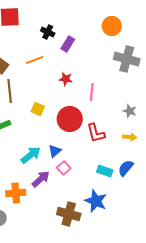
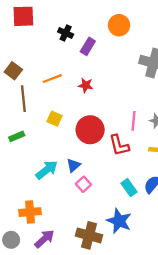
orange circle: (112, 26) -> (119, 25), moved
orange line: (35, 60) -> (52, 79), moved
pink line: (92, 92) -> (133, 121), moved
cyan rectangle: (105, 171) -> (129, 188), turned 35
purple arrow: (41, 179) -> (44, 239), moved

